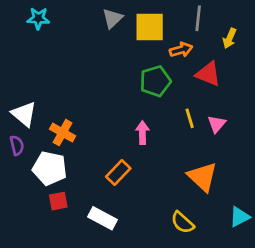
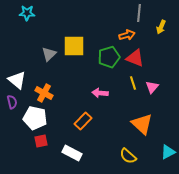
gray triangle: (113, 18) -> (49, 54), moved
yellow square: (150, 27) -> (74, 46), moved
red triangle: (208, 74) -> (135, 58), moved
pink arrow: (142, 133) -> (100, 93), turned -84

